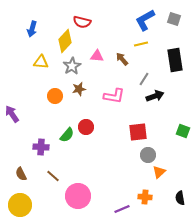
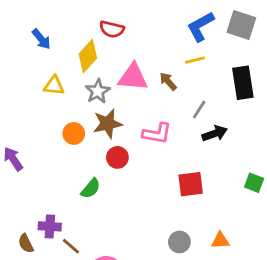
gray square: (174, 19) -> (241, 25), size x1.5
blue arrow: (32, 29) -> (41, 39), turned -56
pink triangle: (97, 56) -> (133, 77), size x1.6
brown star: (79, 89) -> (108, 124), size x1.5
red circle: (86, 127) -> (117, 157), moved
purple cross: (41, 147) -> (50, 226), moved
gray circle: (148, 155) -> (179, 242), moved
orange triangle: (159, 172) -> (220, 241), turned 40

